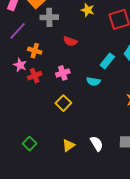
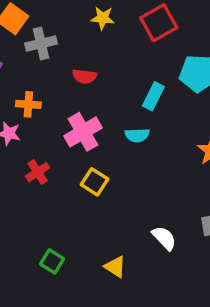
pink cross: (63, 73) -> (83, 132), size x1.5
red cross: (35, 76) -> (38, 172), moved
yellow triangle: (68, 145) -> (115, 267), moved, turned -40

